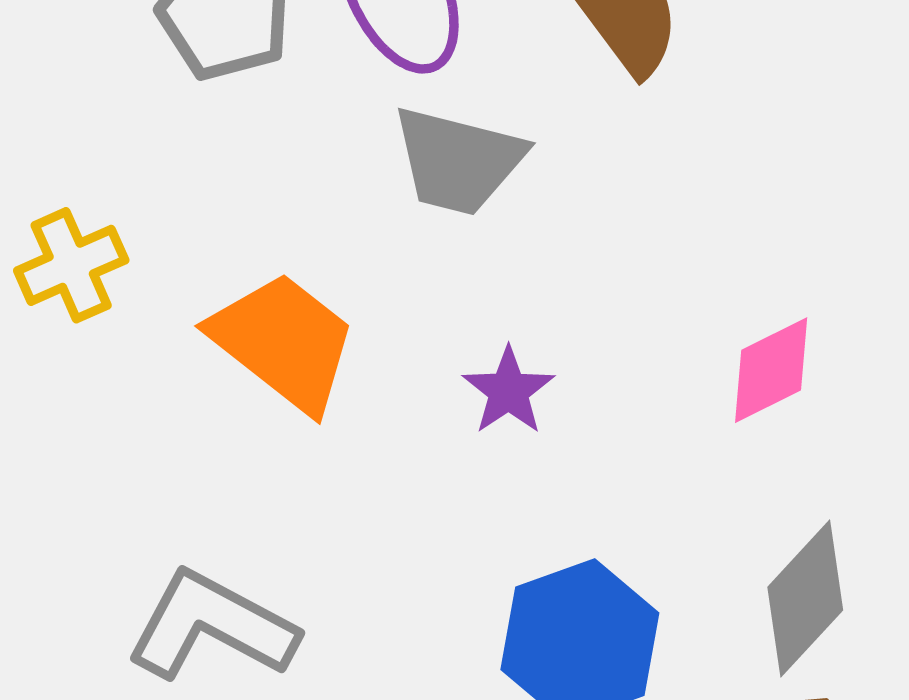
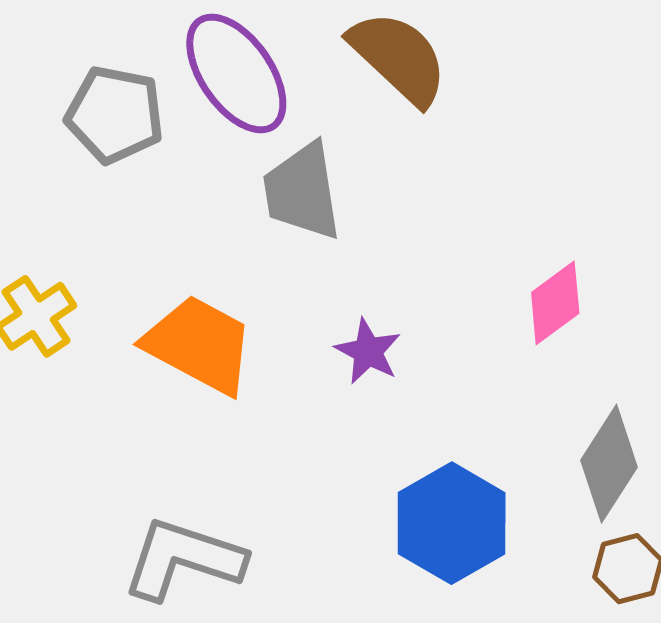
gray trapezoid: (458, 161) -> (302, 191), turned 77

